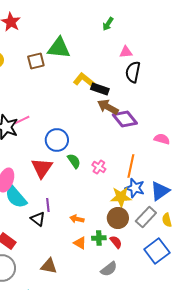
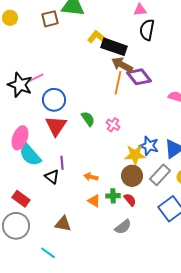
black rectangle: (100, 89) -> (114, 47), size x1.4
blue circle: (57, 140) -> (54, 100), moved
orange line: (131, 166) -> (118, 83), moved

